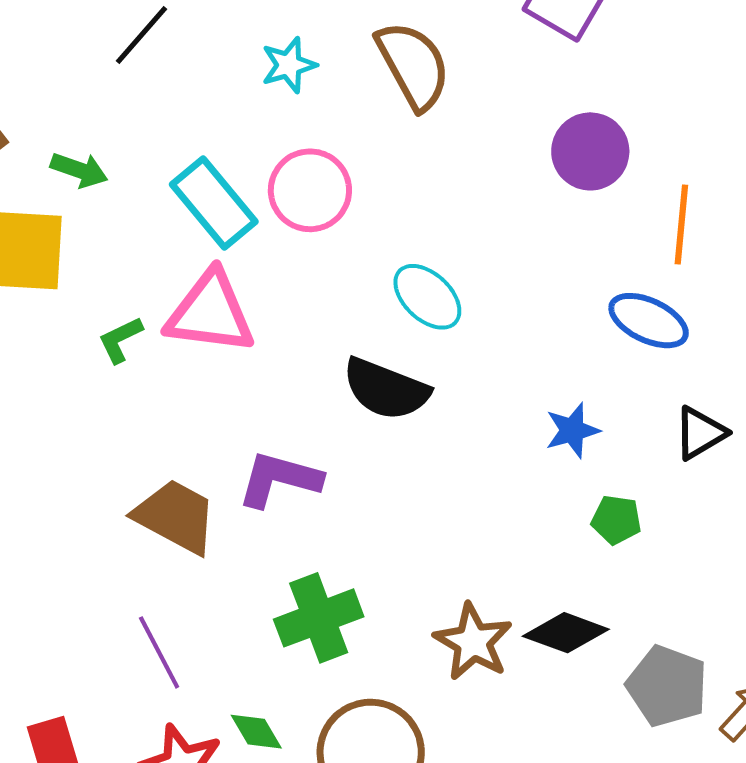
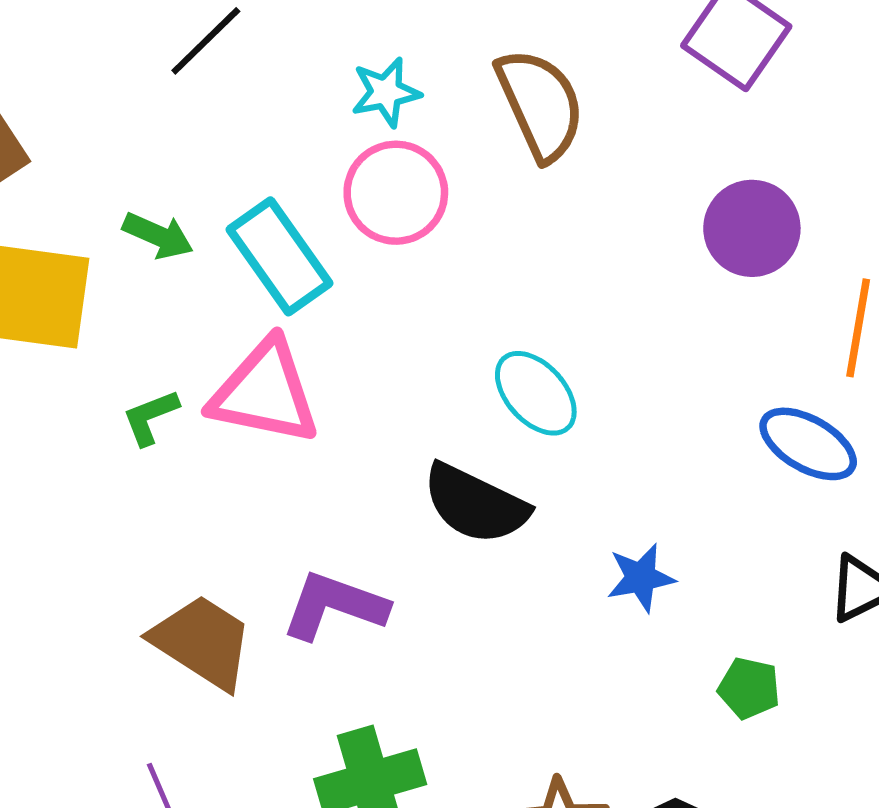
green arrow: (79, 170) -> (158, 236), moved
pink circle: (310, 190) -> (396, 193), moved
blue star: (572, 430) -> (641, 578), moved

